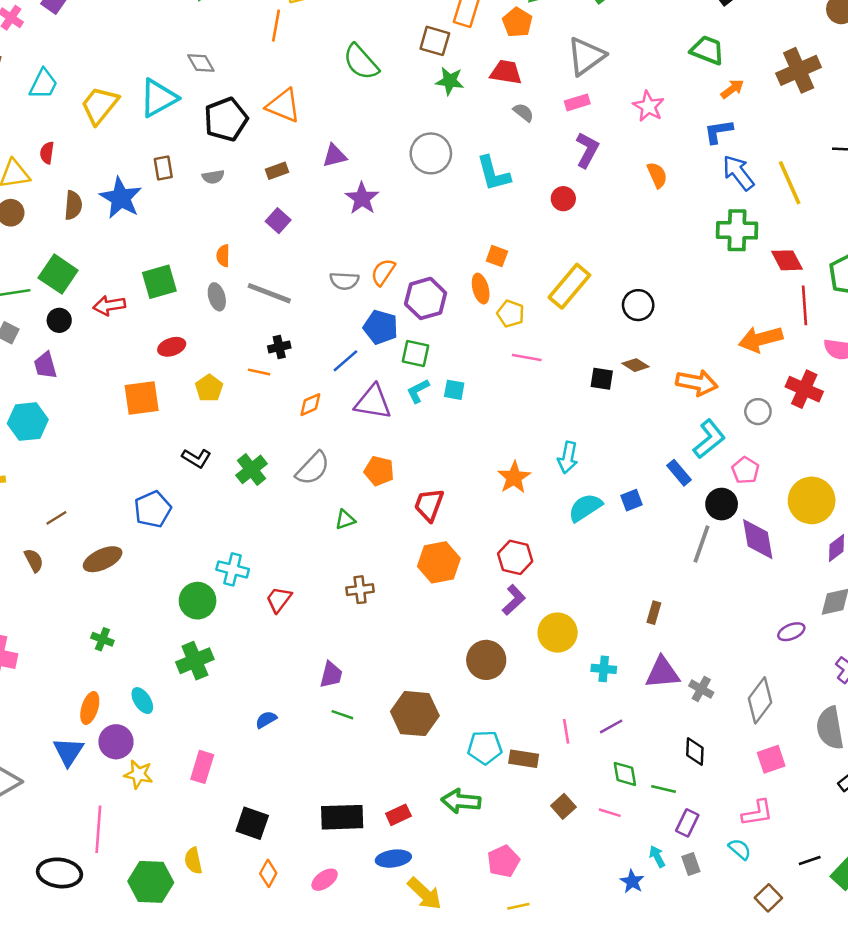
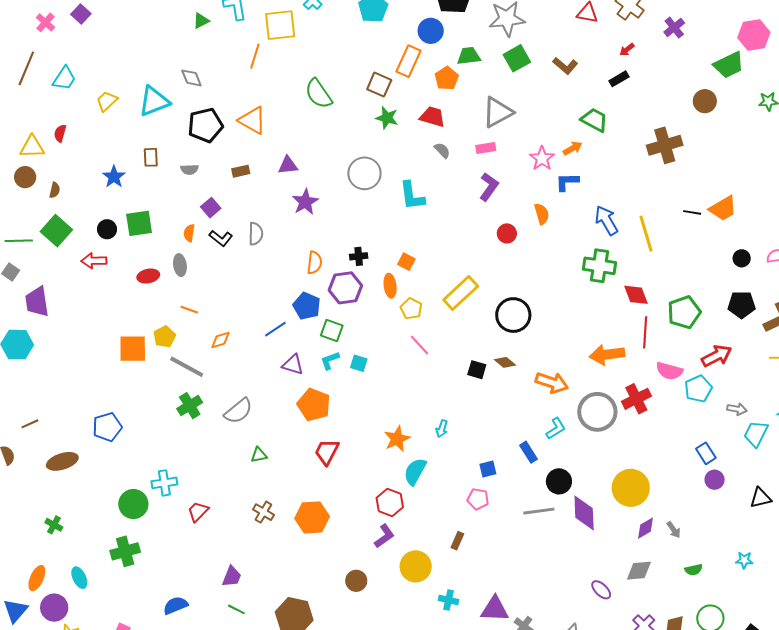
orange arrow: (732, 89) -> (573, 148), moved
yellow trapezoid: (100, 105) -> (107, 101), size x0.7
blue L-shape: (718, 131) -> (567, 182), moved
blue star: (121, 198) -> (114, 177), size x0.7
red circle: (563, 199) -> (507, 233), moved
brown semicircle: (73, 205) -> (55, 190), moved, size x0.7
purple square: (278, 221) -> (211, 208), moved
orange semicircle: (383, 272) -> (314, 263), turned 145
gray semicircle: (344, 281) -> (256, 234), moved, turned -100
green square: (159, 282) -> (139, 223), moved
gray line: (269, 293) -> (187, 367), moved
black circle: (638, 305) -> (513, 315), size x1.4
black circle: (59, 320) -> (107, 229), moved
red ellipse: (172, 347) -> (148, 276), moved
black cross: (279, 347) -> (359, 256), moved
pink line: (527, 357) -> (420, 345), turned 30
purple trapezoid: (45, 365) -> (37, 302), size x1.4
orange line: (259, 372) -> (189, 310), moved
red cross: (804, 389) -> (636, 399), turned 32
orange square: (142, 398) -> (133, 349), moved
purple triangle: (373, 402) -> (293, 365), size x0.7
orange diamond: (310, 405) -> (221, 340), moved
gray circle: (758, 412) -> (597, 412), size x1.8
cyan L-shape: (709, 439) -> (556, 429), size x0.7
cyan arrow: (568, 457) -> (442, 429), size x0.7
black L-shape: (197, 458) -> (221, 238), moved
pink pentagon: (745, 470) -> (478, 499), moved, turned -30
orange pentagon: (379, 471) -> (314, 405), moved, size x1.4
cyan semicircle: (585, 508) -> (415, 472), moved, turned -36
gray line: (701, 544) -> (539, 511), turned 56
orange hexagon: (439, 562) -> (312, 517), moved
cyan cross: (233, 569) -> (164, 483), turned -30
brown cross: (360, 590) -> (263, 512), turned 30
brown rectangle: (654, 613) -> (457, 541), moved
purple ellipse: (791, 632) -> (601, 590), turned 60
brown circle: (486, 660) -> (356, 581), size x0.7
blue semicircle: (266, 720) -> (175, 605), size x1.4

